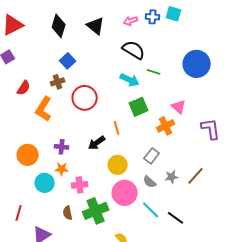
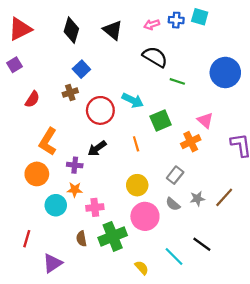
cyan arrow: (130, 80) -> (133, 100), moved
orange L-shape: (44, 109) -> (48, 142), moved
black arrow: (97, 143) -> (97, 148), moved
cyan line: (151, 210) -> (174, 257), moved

